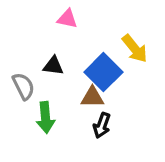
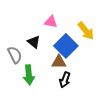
pink triangle: (67, 19) -> (51, 22), moved
black triangle: (53, 66) -> (34, 42), turned 32

